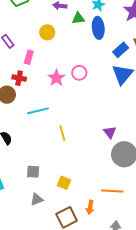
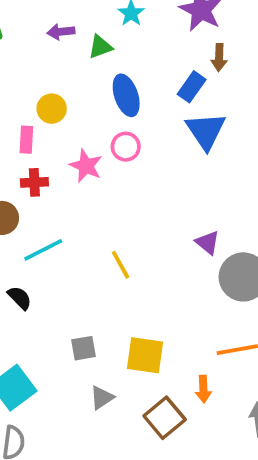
blue ellipse: (98, 28) -> (126, 95), moved
yellow circle: (47, 32) -> (52, 109), moved
red cross: (19, 78) -> (34, 182), moved
cyan line: (38, 111) -> (43, 250), moved
yellow square: (64, 183) -> (145, 355), size x1.5

